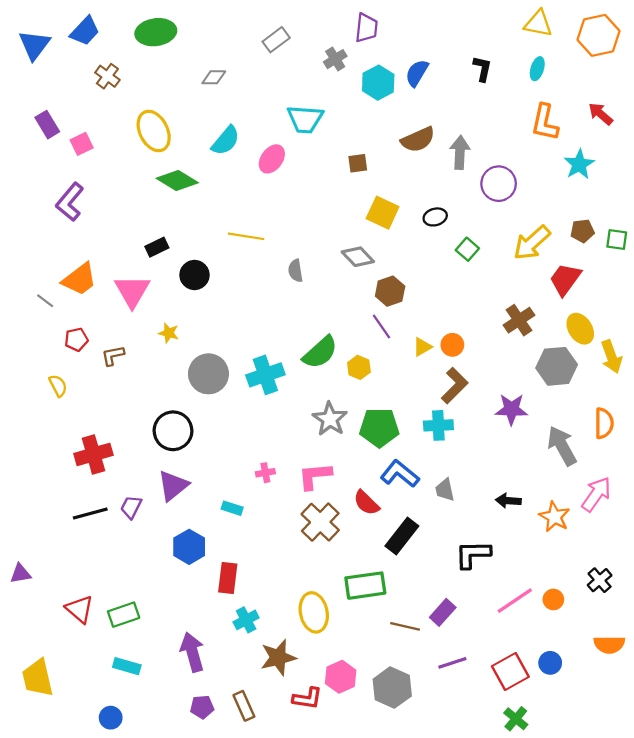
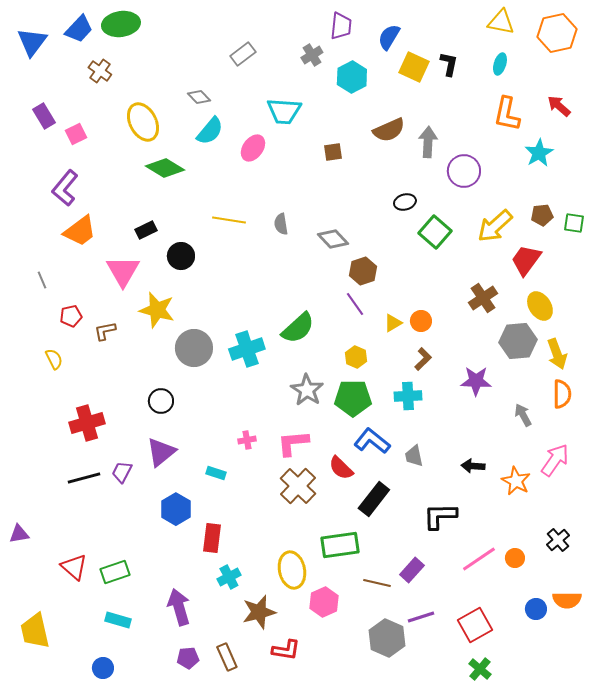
green ellipse: (156, 32) -> (121, 24), moved
gray rectangle: (276, 40) -> (243, 54), moved
blue semicircle: (417, 73) -> (389, 37), moved
gray diamond: (214, 77) -> (199, 97), moved, turned 45
yellow square: (383, 213) -> (414, 67), moved
green square: (467, 249) -> (435, 232), size x1.5
gray semicircle: (295, 271) -> (281, 224), moved
orange trapezoid: (80, 279) -> (80, 231), moved
gray line: (45, 301) -> (42, 280), turned 30
yellow star: (169, 333) -> (157, 310), size x1.8
yellow arrow: (611, 357) -> (557, 354), moved
yellow hexagon: (359, 367) -> (356, 357), moved
brown L-shape: (455, 386) -> (423, 359), size x0.7
black circle: (173, 431) -> (161, 401), size x0.7
gray arrow: (562, 446) -> (523, 415), size x0.6
blue circle: (550, 663) -> (536, 609), moved
pink hexagon: (341, 677) -> (324, 602), moved
gray hexagon: (392, 688) -> (387, 638), moved

